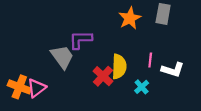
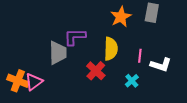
gray trapezoid: (62, 57) -> (58, 53), turned 35
yellow semicircle: (119, 67) -> (111, 49), moved

